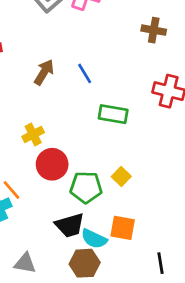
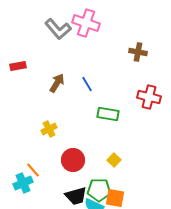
red circle: (52, 164) -> (73, 160), moved
green pentagon: (86, 187) -> (99, 190), moved

